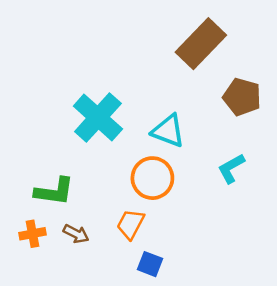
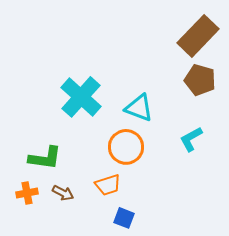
brown rectangle: (201, 44) -> (198, 36), moved
orange trapezoid: (131, 224) -> (108, 185), turned -136

